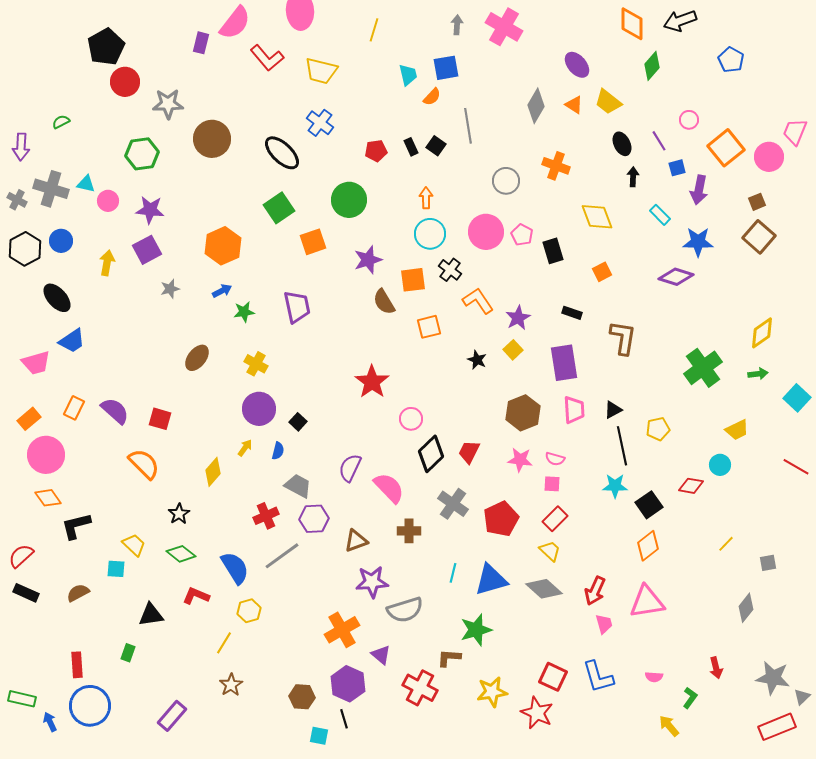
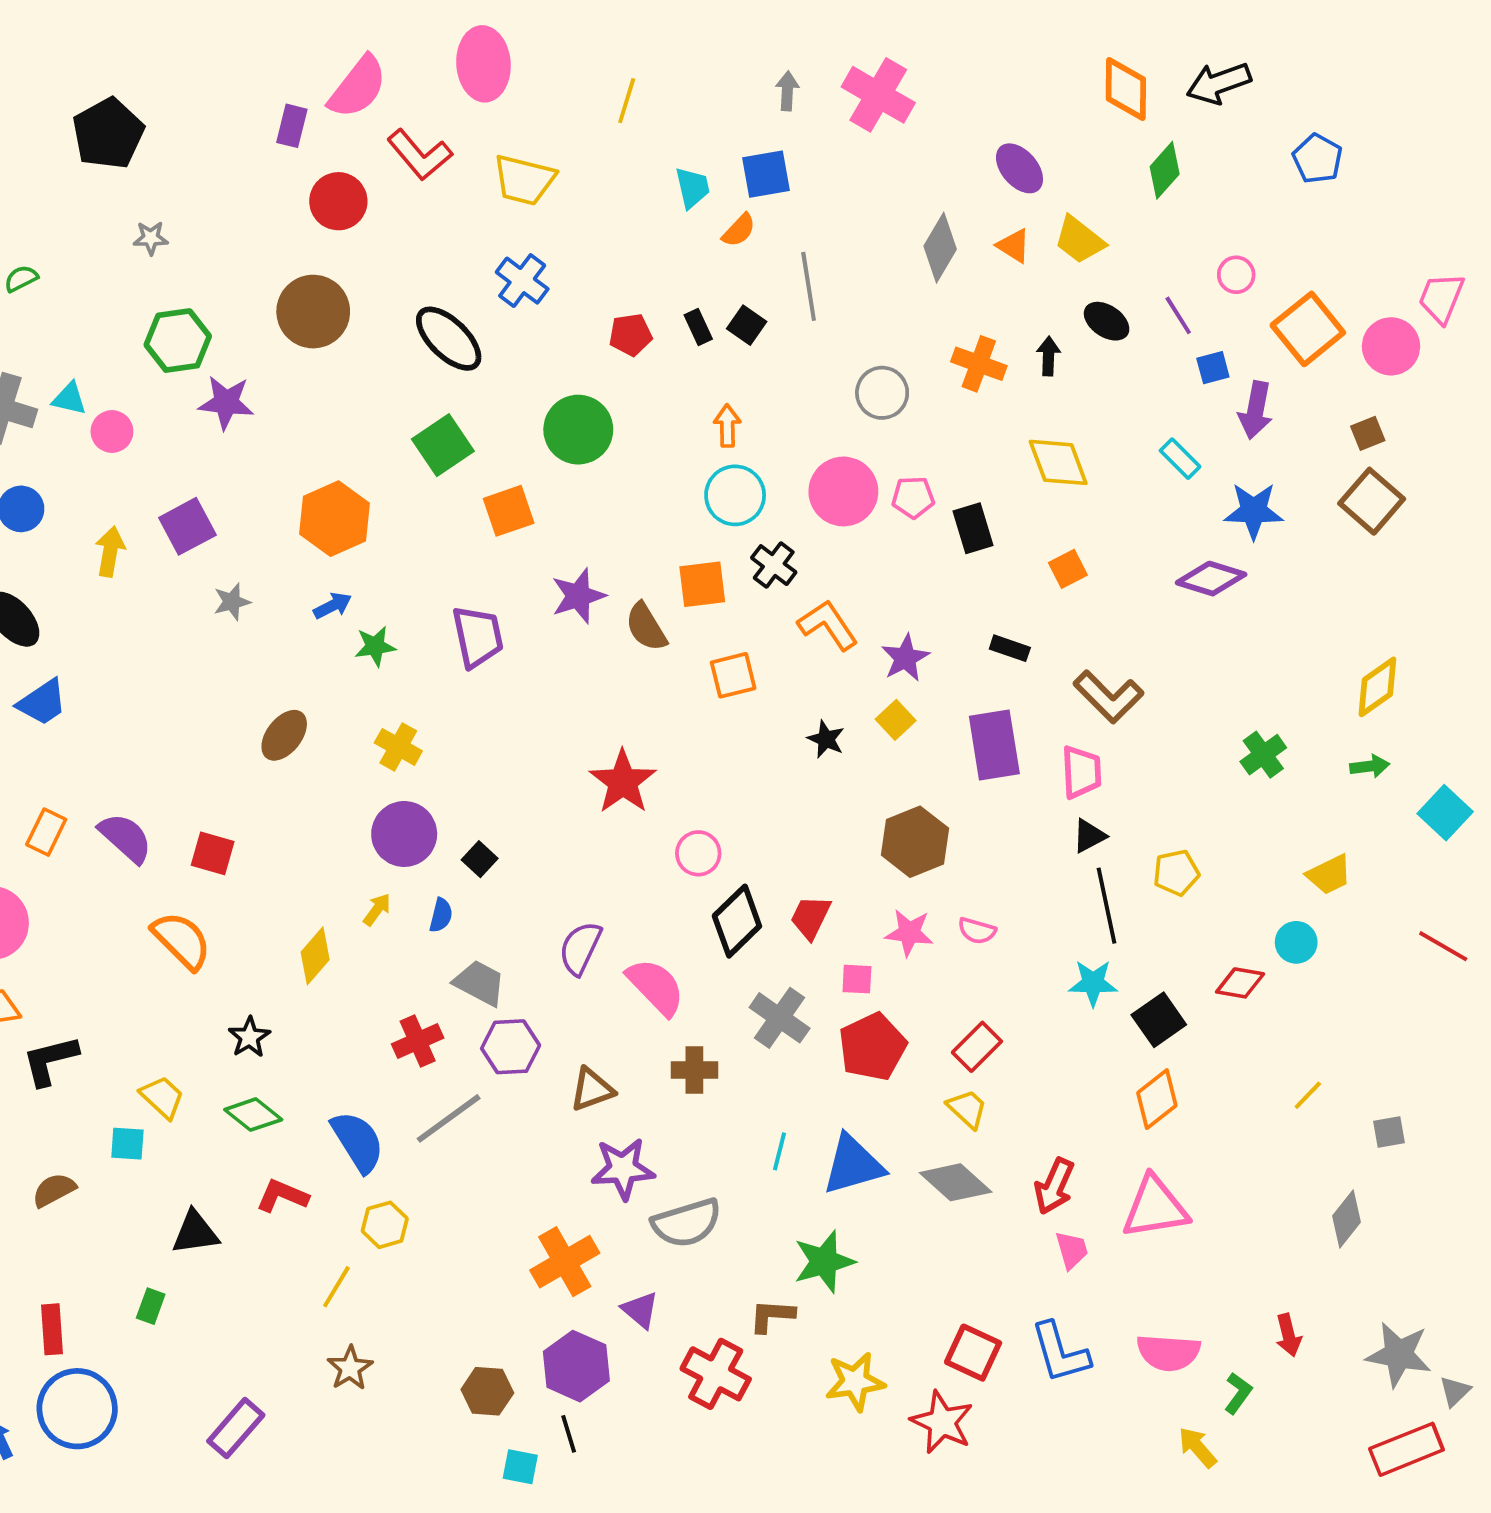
red circle: (125, 82) -> (338, 201), moved
gray star: (168, 104) -> (151, 238), moved, size x0.6
black ellipse: (622, 144) -> (1107, 321), turned -30
black arrow: (633, 177) -> (1049, 356), moved
purple star: (150, 210) -> (226, 402), moved
pink pentagon: (522, 235) -> (913, 497), turned -30
purple star: (368, 260) -> (578, 596), moved
brown L-shape: (623, 338) -> (1108, 697), turned 126
green cross: (703, 368) -> (1263, 755), size x0.6
pink trapezoid: (574, 410) -> (1081, 772), moved
pink square: (552, 484) -> (857, 979), moved
pink semicircle: (654, 677) -> (1168, 1353), size x1.8

